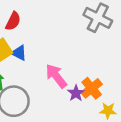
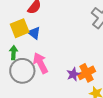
pink arrow: (56, 76) -> (40, 63), moved

